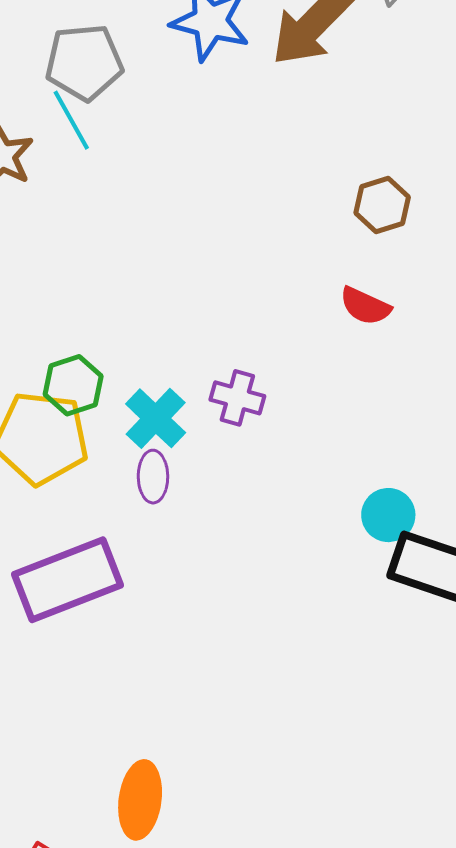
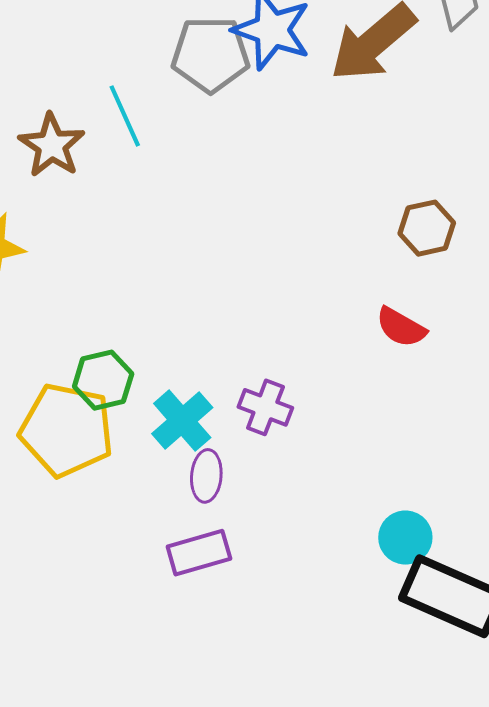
gray pentagon: (84, 62) -> (210, 54), moved
purple ellipse: (153, 477) -> (206, 476), moved
purple rectangle: (68, 580) -> (199, 553), moved, size x0.6

